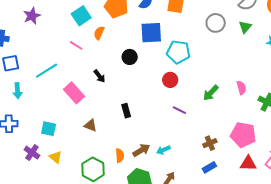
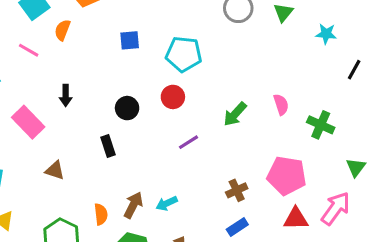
blue square: (151, 33) -> (130, 40), moved, size x0.6
black circle: (130, 57) -> (127, 108), moved
black arrow: (99, 76) -> (66, 95), turned 40
purple line: (179, 110) -> (189, 142), turned -56
brown arrow: (141, 150) -> (133, 205), turned -30

